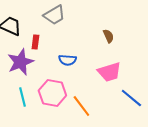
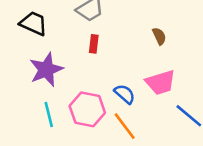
red rectangle: (35, 42) -> (94, 44), moved
blue semicircle: (67, 60) -> (125, 94), moved, turned -144

